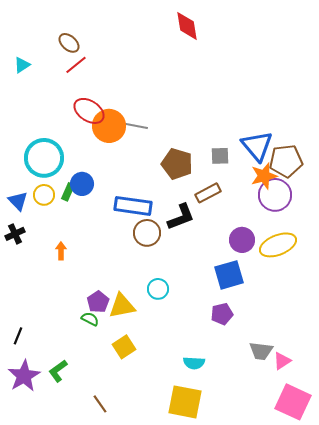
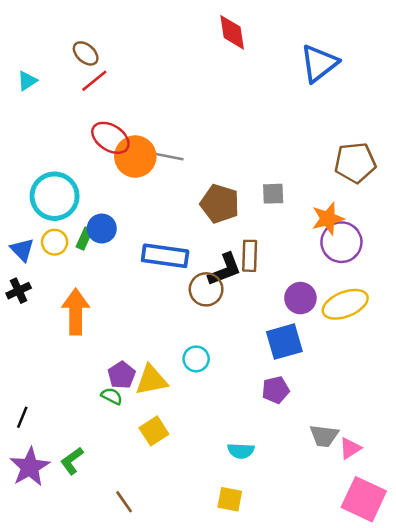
blue triangle: (257, 146) -> (319, 63), moved, turned 32
brown pentagon: (286, 161) -> (355, 163), moved
brown rectangle: (208, 193) -> (250, 256), moved, turned -60
brown circle: (147, 233) -> (206, 289), moved
orange arrow: (61, 251) -> (76, 312), size x2.0
yellow square: (185, 402) -> (230, 499), size x0.6

